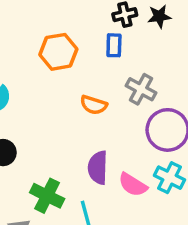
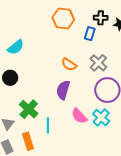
orange hexagon: (58, 52) -> (63, 18), moved
purple semicircle: (98, 168) -> (63, 90), moved

